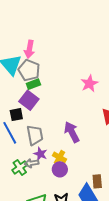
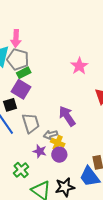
purple star: (40, 154) -> (40, 151), moved
gray arrow: (32, 163) -> (50, 135), moved
green cross: (20, 168) -> (21, 170), moved

